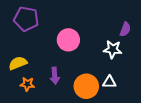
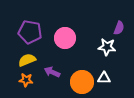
purple pentagon: (26, 19) -> (30, 32), moved
yellow semicircle: (18, 63) -> (27, 60), moved
purple arrow: (55, 76) -> (52, 72), turned 119

